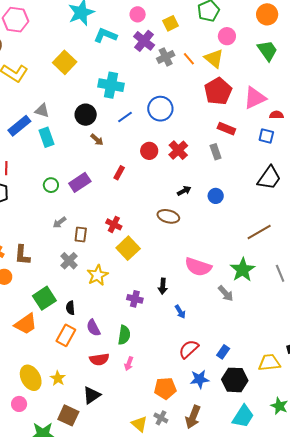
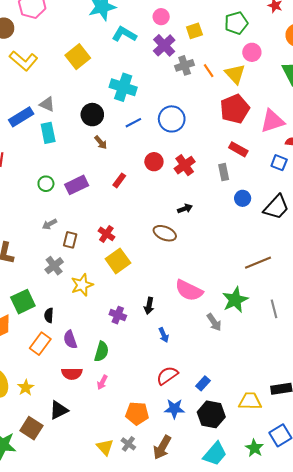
blue circle: (216, 196) -> (243, 198), moved

